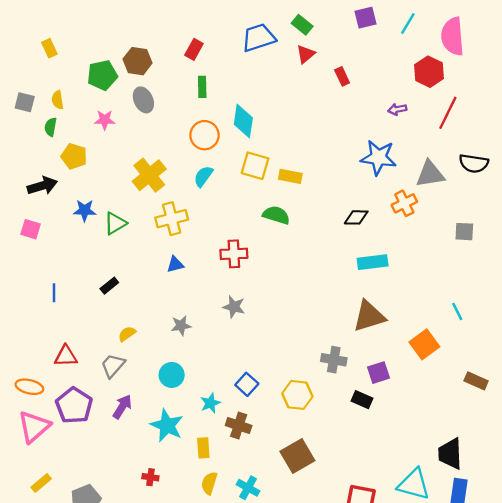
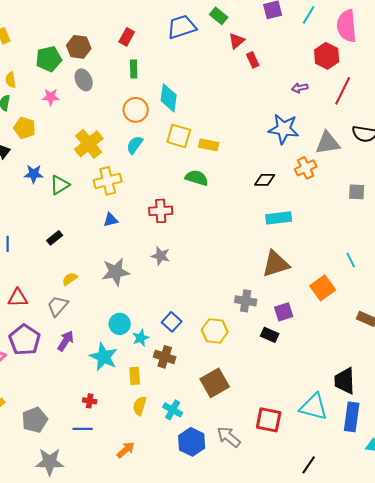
red triangle: (306, 54) -> (237, 41), moved
gray star: (181, 326) -> (116, 272), size x1.6
cyan circle: (172, 375) -> (120, 324), moved

